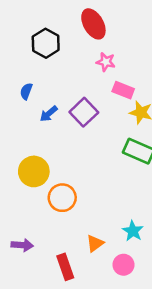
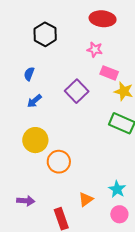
red ellipse: (93, 24) -> (103, 19), moved, turned -55
blue arrow: (49, 114) -> (34, 101), moved
pink circle: (123, 265) -> (119, 214), moved

